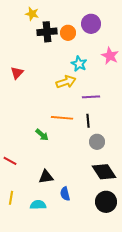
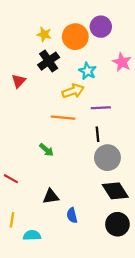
yellow star: (32, 14) -> (44, 34), moved
black cross: (47, 32) -> (49, 61), moved, turned -30
orange circle: (68, 33) -> (75, 37), size x1.5
orange line: (62, 118) -> (63, 118), moved
gray circle: (97, 142) -> (107, 158), size x1.5
cyan semicircle: (38, 205) -> (32, 235), moved

